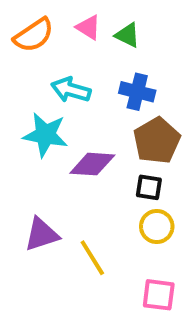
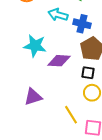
cyan arrow: (71, 90) -> (58, 15), moved
yellow line: (92, 258) -> (71, 115), moved

